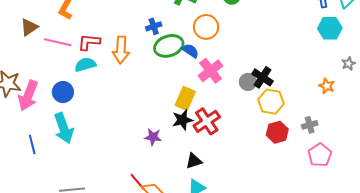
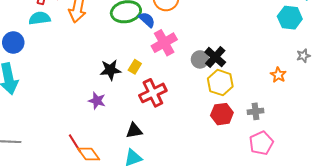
yellow rectangle: (185, 98) -> (135, 67), size x0.6
black star: (182, 120) -> (110, 70), moved

